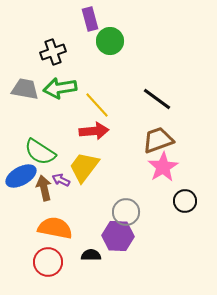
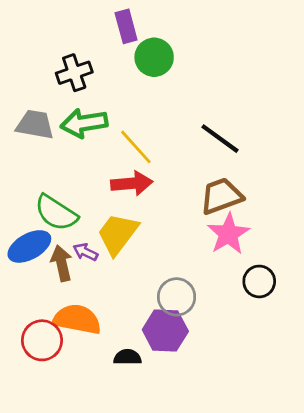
red circle: (48, 262) -> (42, 340), moved

